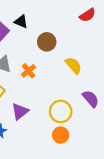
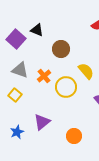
purple triangle: (20, 111) -> (42, 122), moved
yellow circle: (61, 111) -> (66, 87), moved

